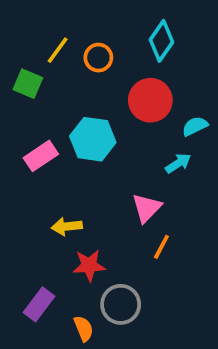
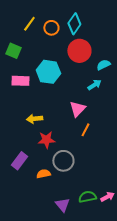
cyan diamond: (161, 41) -> (74, 24), moved
green square: (28, 84) -> (13, 51), moved
pink rectangle: (41, 156) -> (20, 81), turned 36
orange semicircle: (84, 329) -> (43, 174), turned -80

